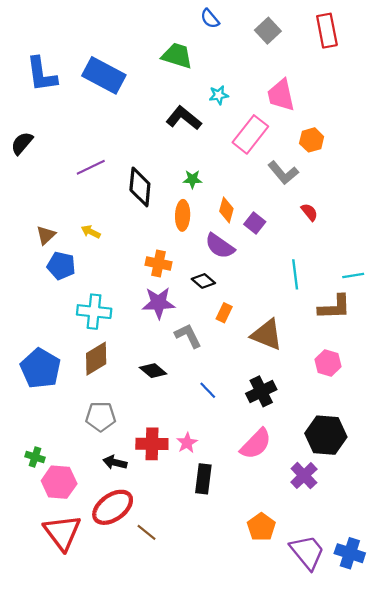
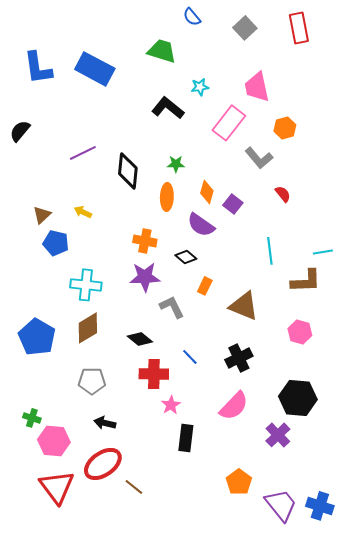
red cross: (152, 444) -> (154, 374), moved

